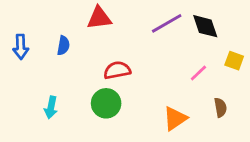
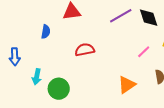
blue arrow: (21, 47) -> (15, 57), moved
green circle: (106, 103) -> (59, 89), moved

